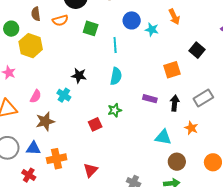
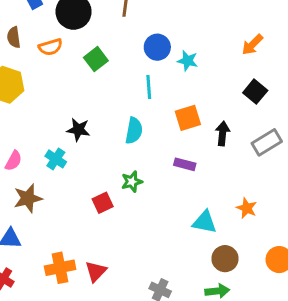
orange arrow: (174, 17) -> (252, 45), moved, turned 70
green square: (91, 28) -> (96, 59), turned 35
cyan line: (115, 45) -> (149, 87), moved
orange square: (172, 70) -> (188, 118), moved
gray rectangle: (203, 98) -> (267, 142), moved
black arrow: (175, 103) -> (222, 133), moved
orange cross: (57, 159) -> (60, 268), moved

